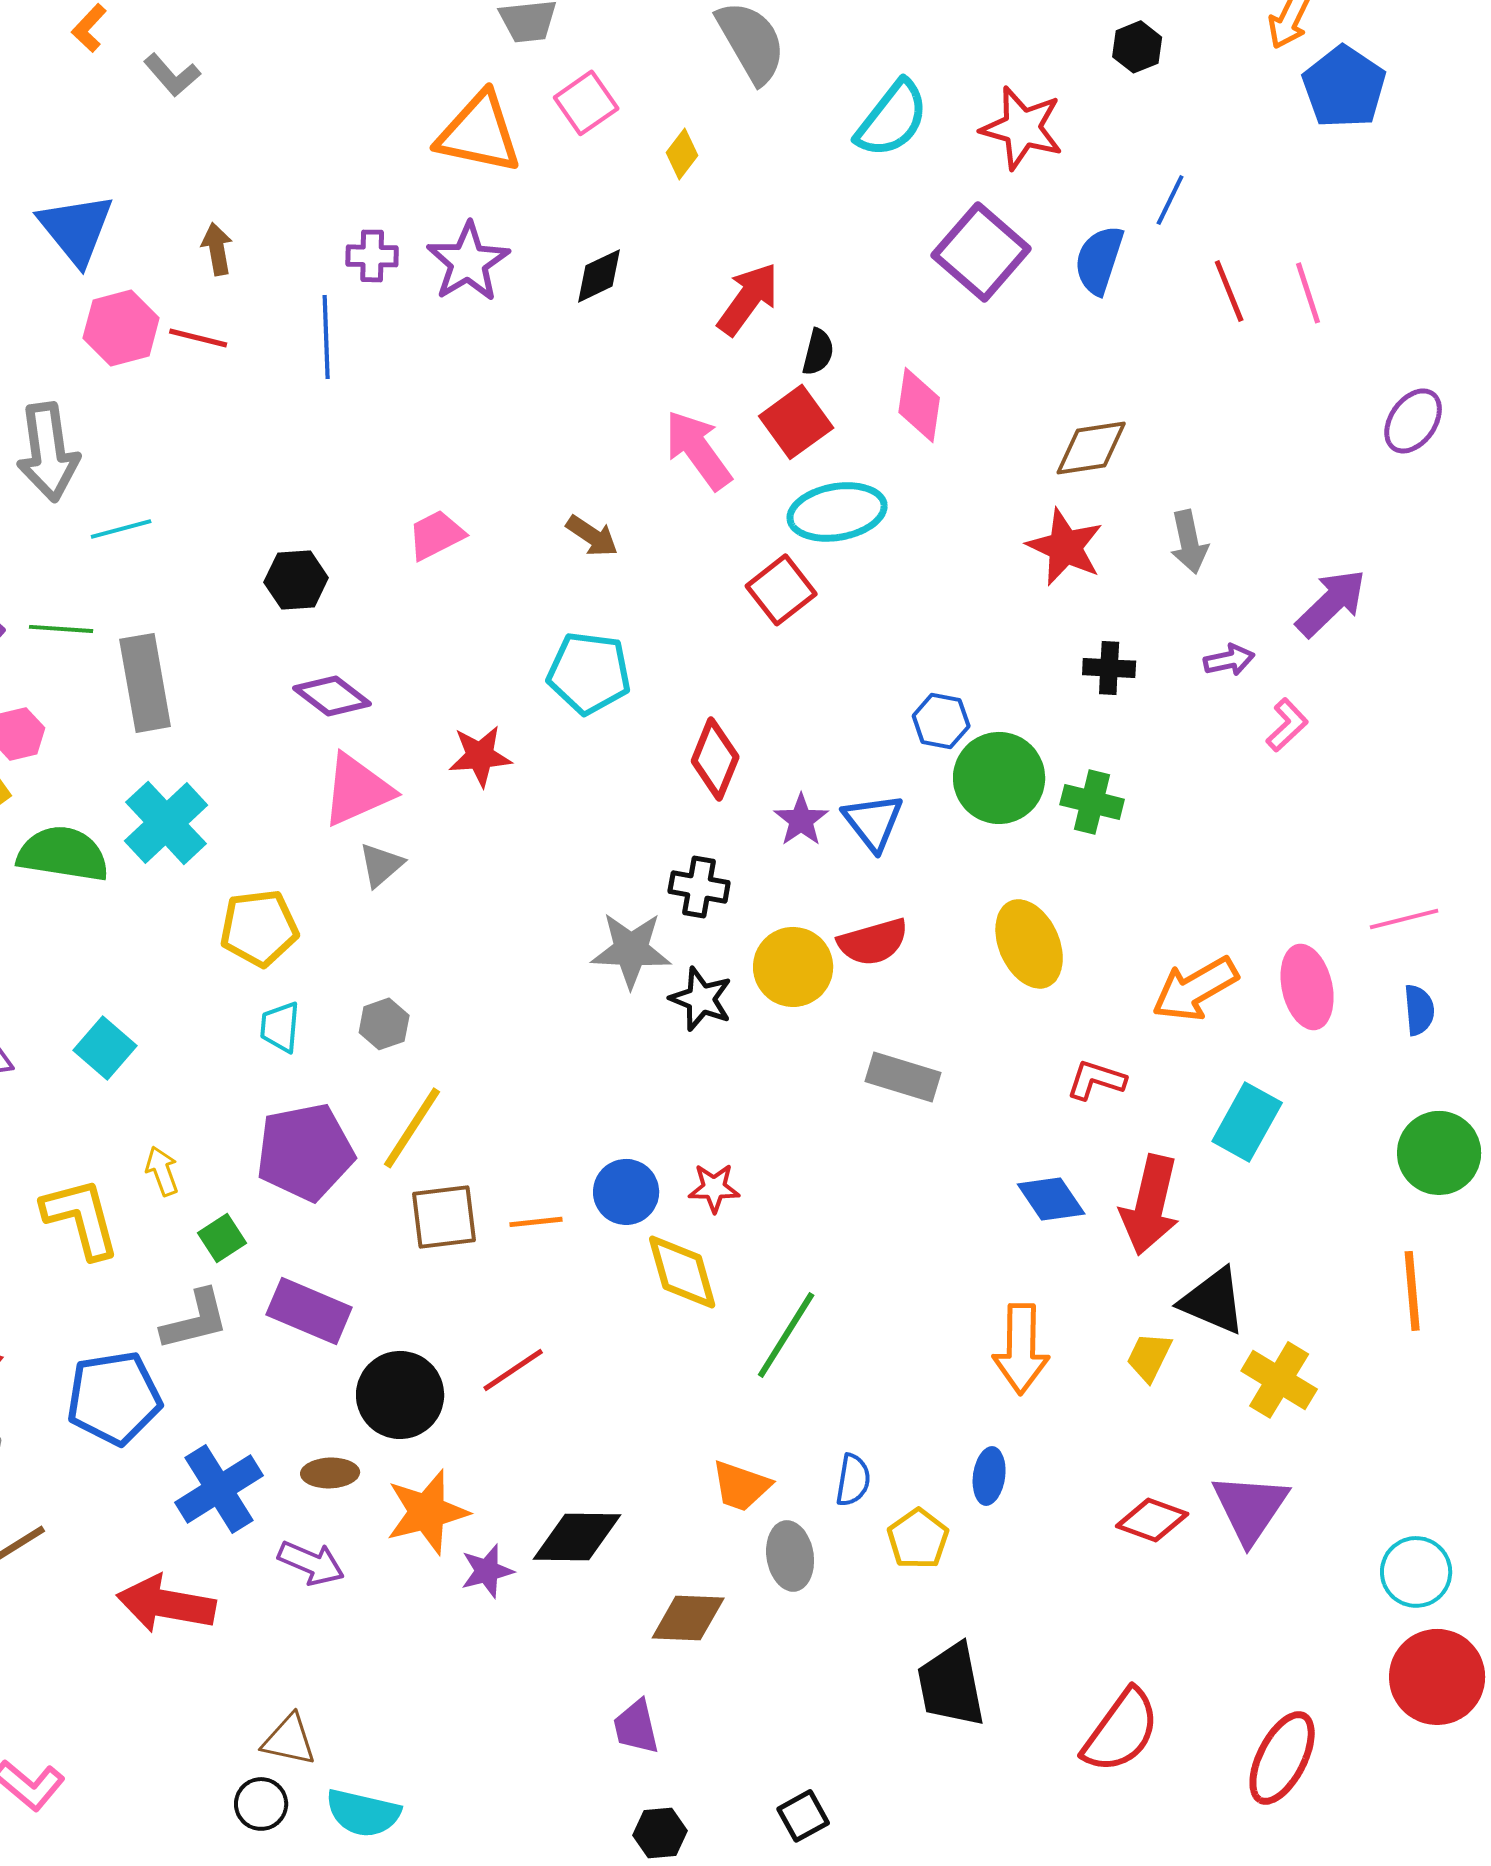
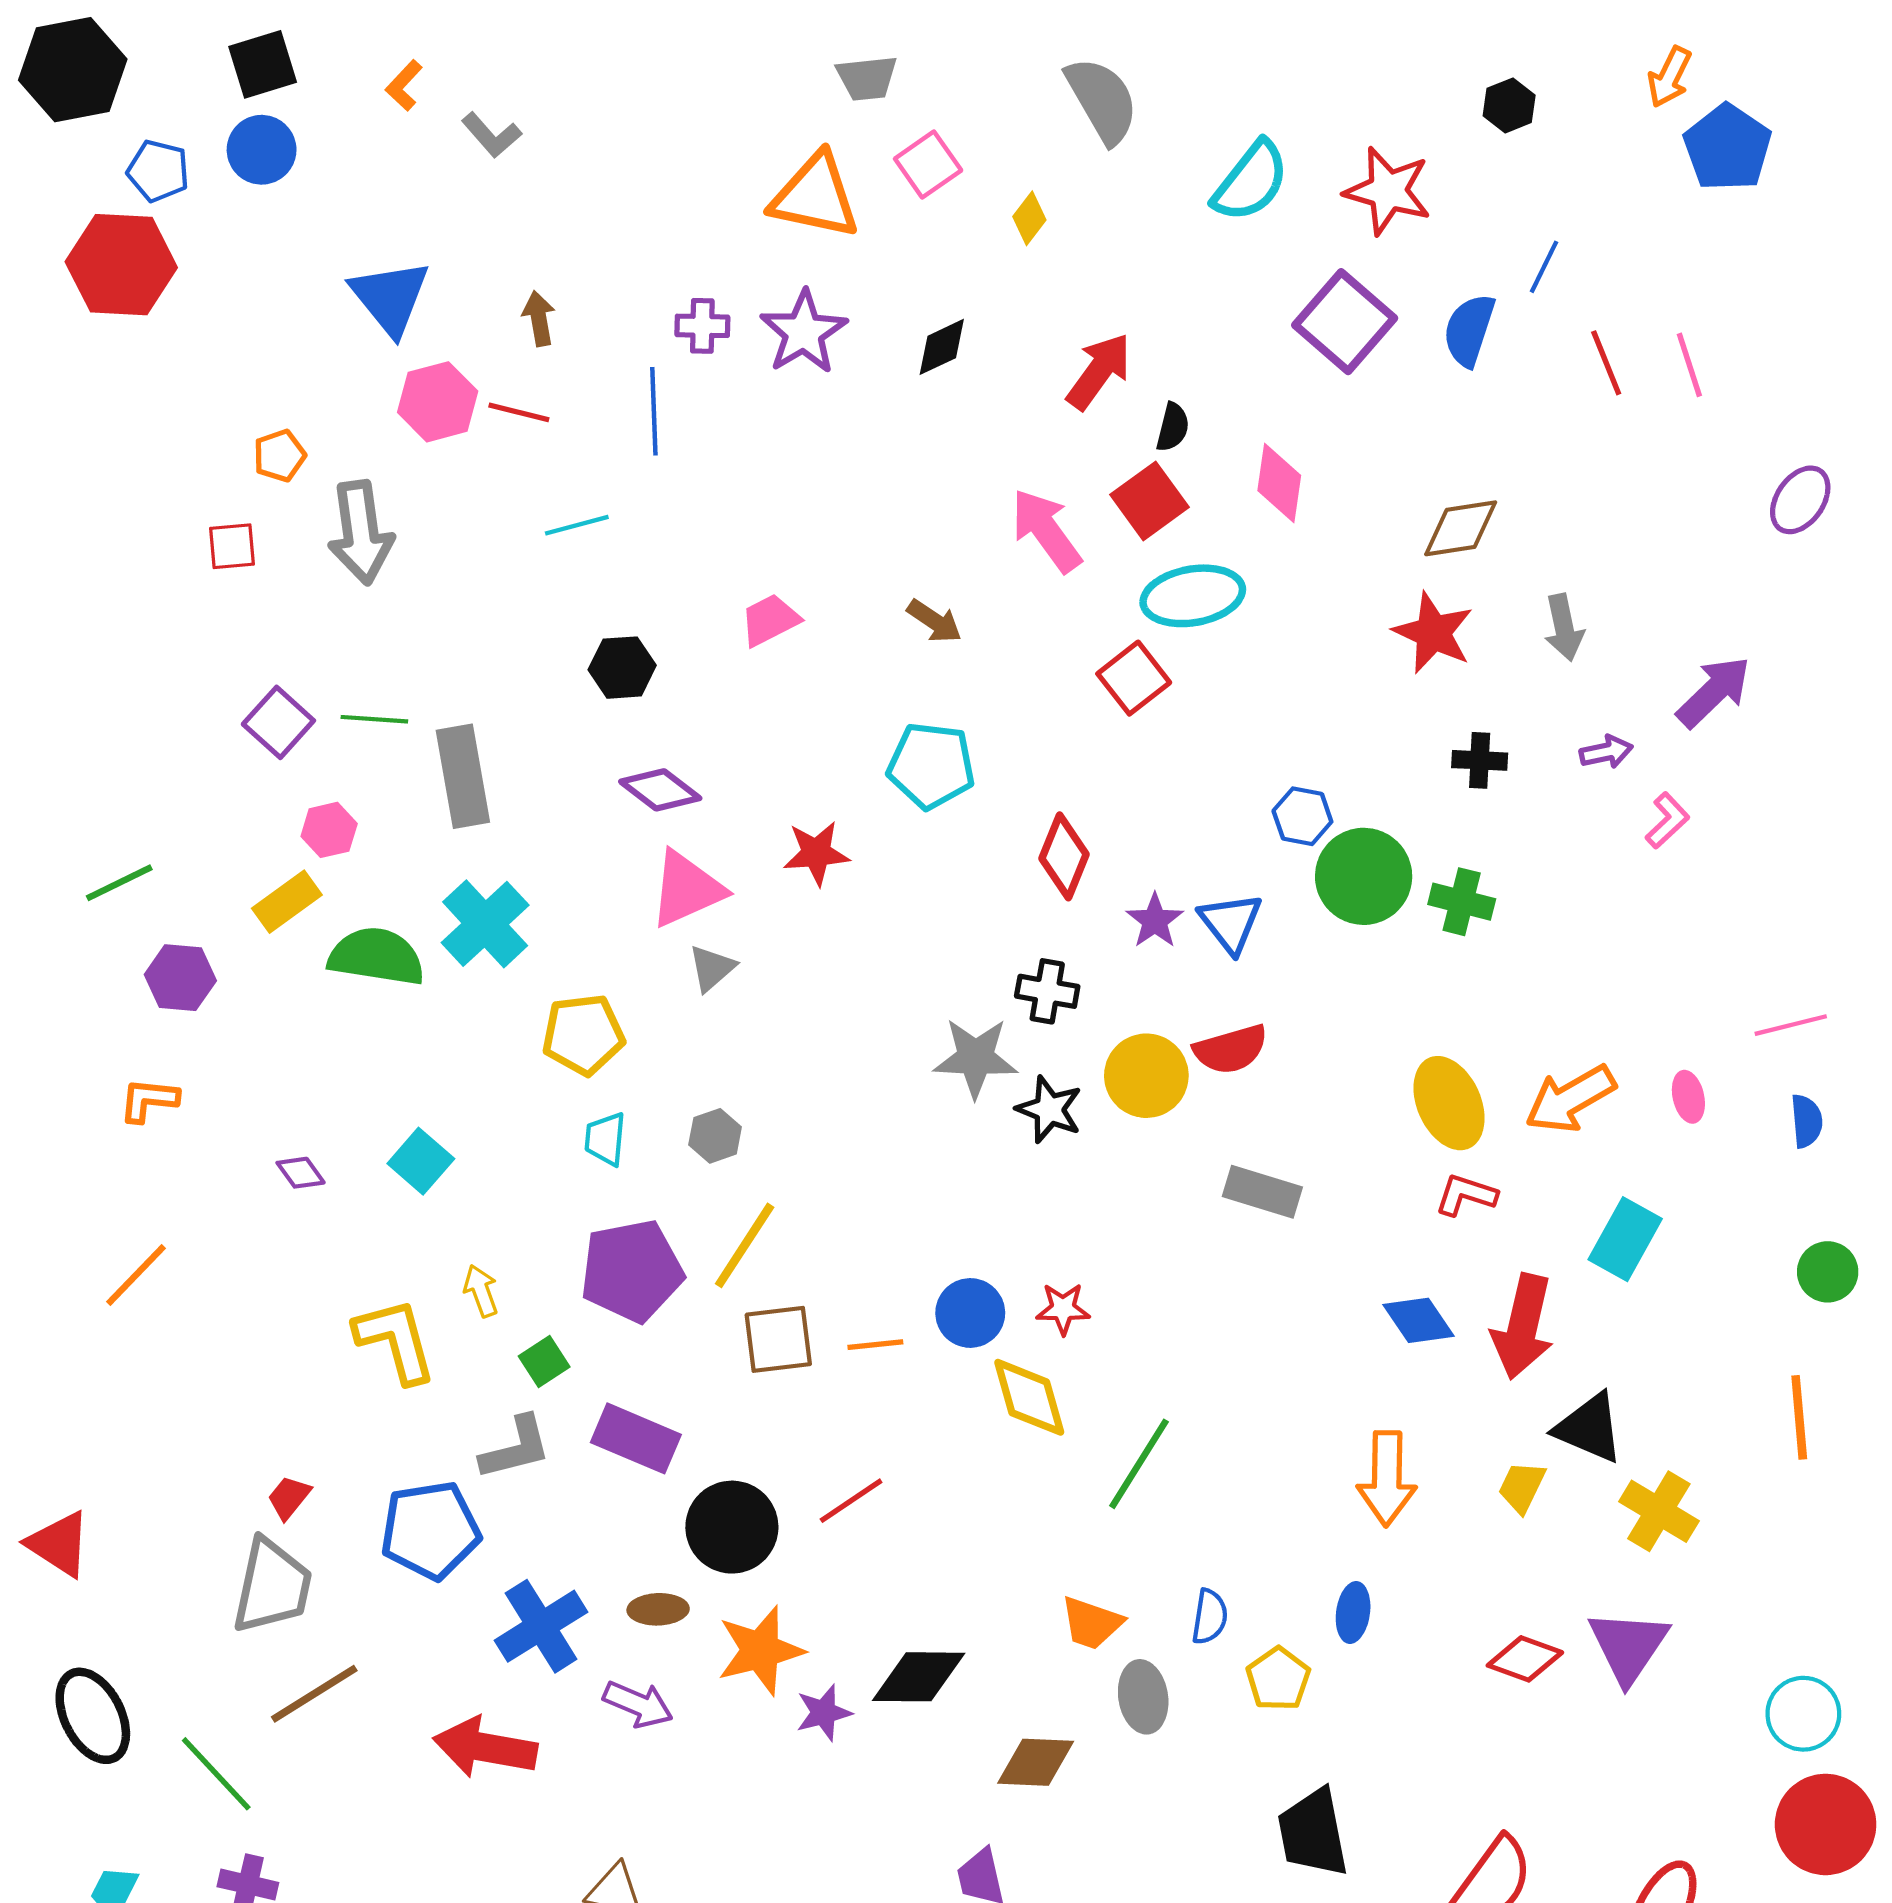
cyan line: (121, 529) -> (577, 525), moved
yellow ellipse: (1029, 944) -> (1449, 1103), moved
pink ellipse: (1307, 987) -> (1688, 1097), size x0.6
green circle: (1439, 1153) -> (1828, 1272), size x0.7

